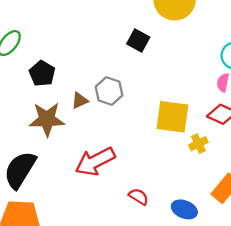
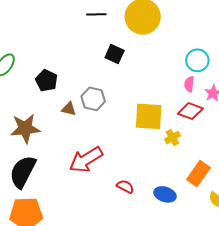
black pentagon: (42, 74) -> (46, 81), moved
brown triangle: (80, 100) -> (69, 109), turned 42
brown star: (47, 119) -> (25, 128), moved

